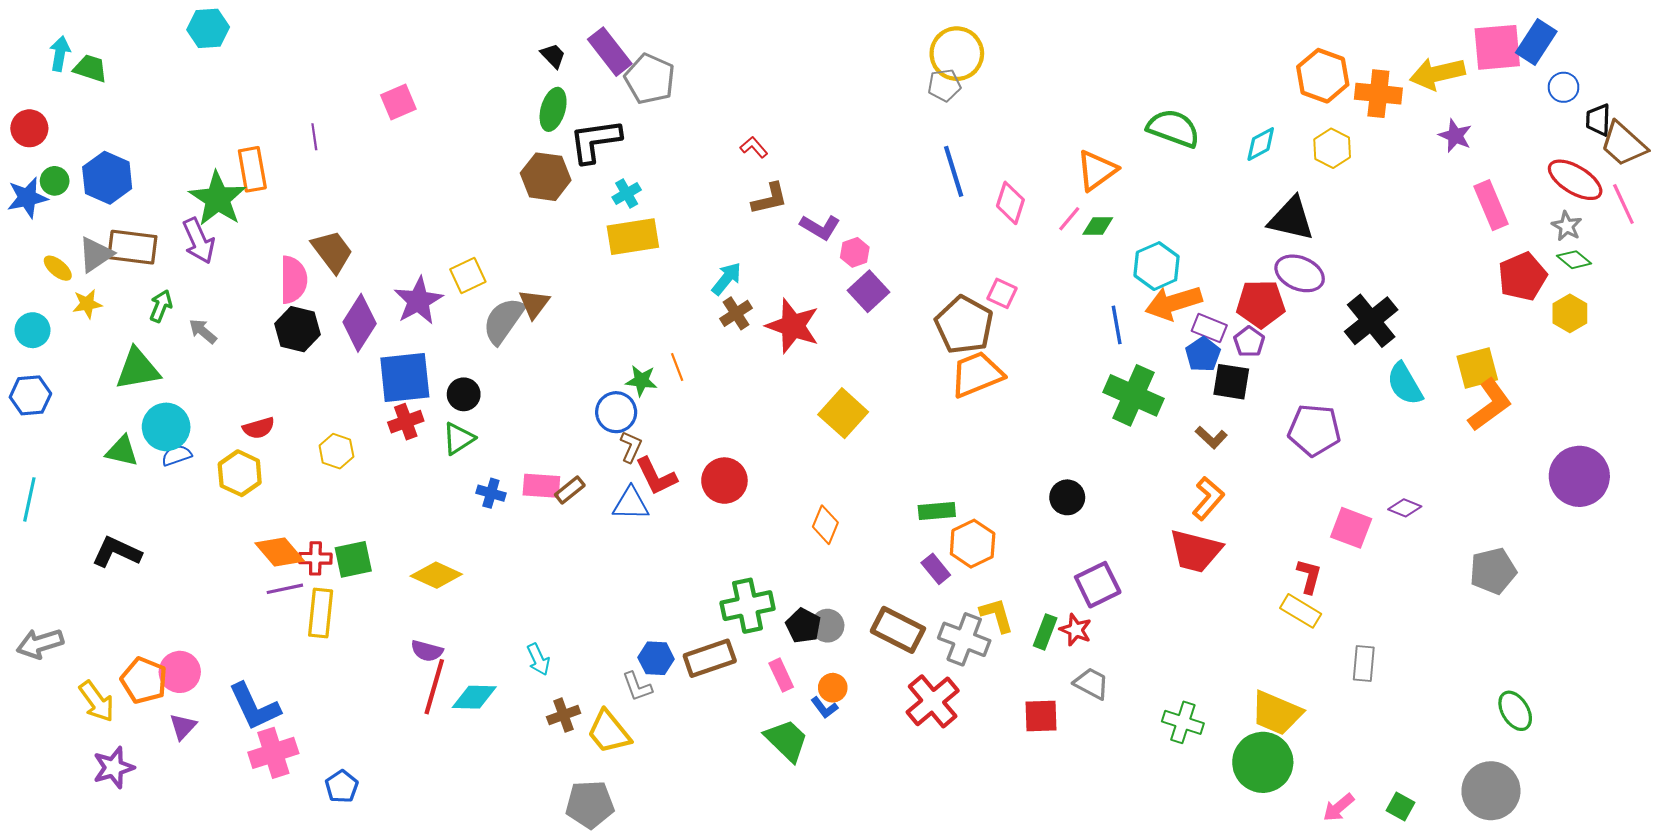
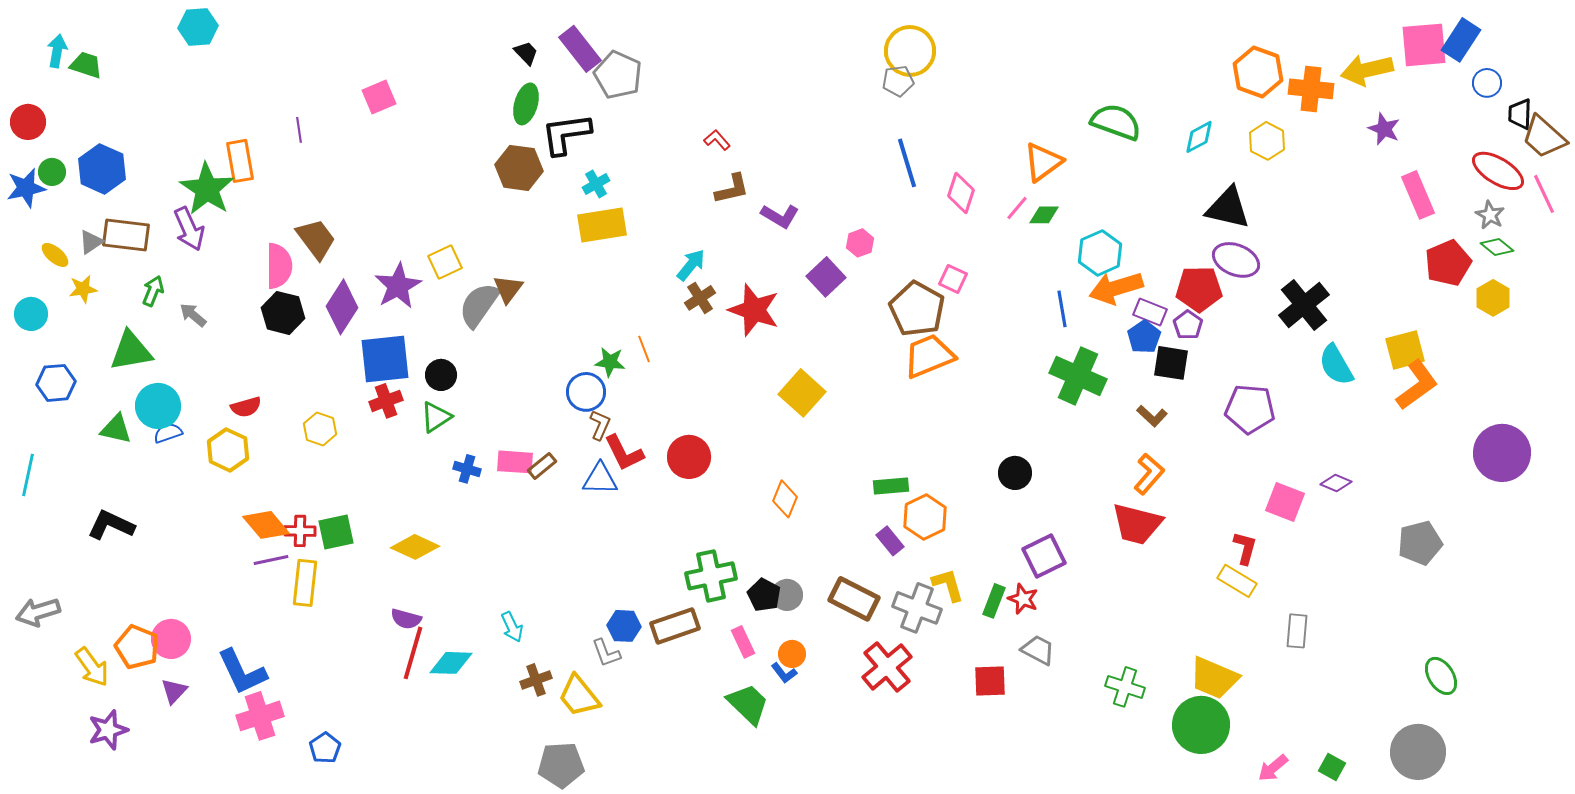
pink hexagon: (855, 252) -> (860, 243), moved
gray triangle: (96, 254) -> (91, 242), size x0.7
blue hexagon: (30, 395) -> (56, 383), moved

